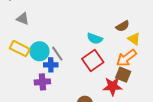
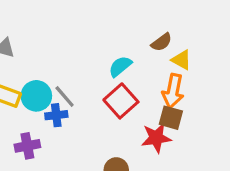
cyan semicircle: (95, 39) -> (120, 66), turned 126
orange arrow: (126, 58) -> (173, 91), turned -35
purple cross: (42, 82) -> (27, 146), moved

